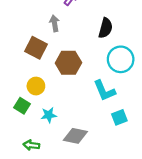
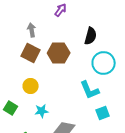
gray arrow: (55, 23) -> (32, 30), moved
brown hexagon: (68, 63) -> (59, 53), moved
green square: (22, 106) -> (11, 108), moved

